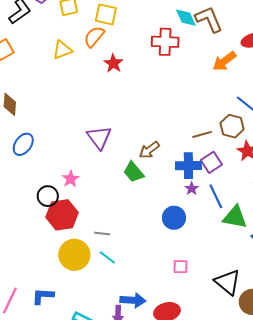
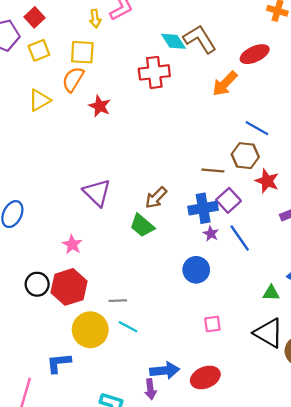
brown line: (202, 134) -> (213, 170), turned 30
black circle: (48, 196) -> (37, 284), moved
green triangle: (235, 217) -> (271, 293), moved, size x0.6
blue L-shape: (43, 296) -> (59, 363), moved

